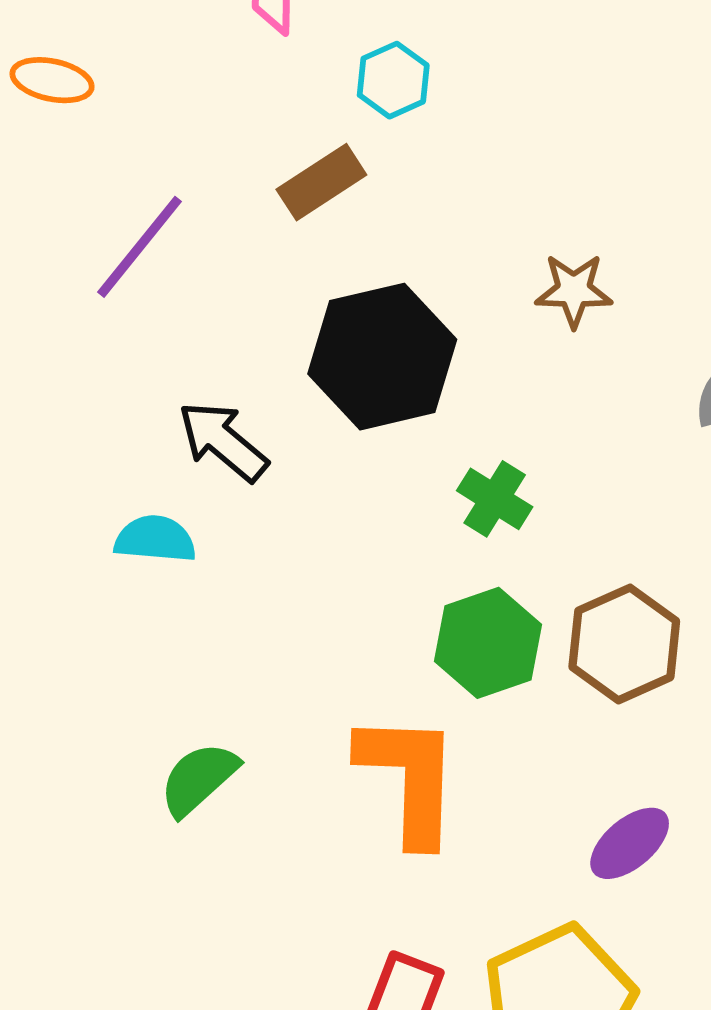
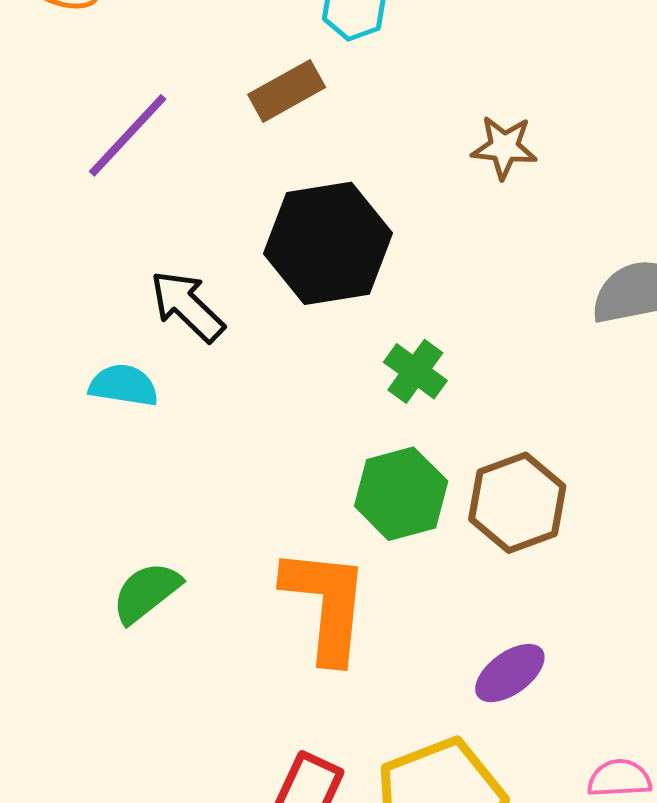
brown star: (574, 291) -> (504, 147), moved

